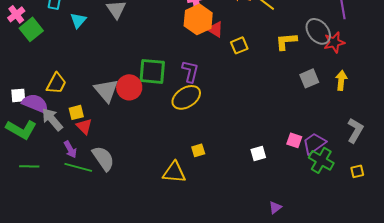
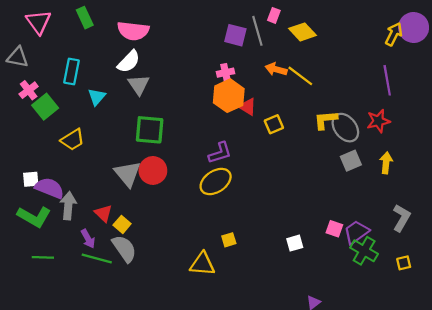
gray ellipse: (318, 31) -> (345, 128), moved
green square: (152, 71) -> (150, 130), moved
purple L-shape: (190, 71) -> (220, 153), turned 60
yellow trapezoid: (56, 83) -> (73, 140), moved, turned 30
yellow square: (76, 112) -> (122, 224), moved, turned -35
gray arrow: (52, 119) -> (68, 206), turned 45

